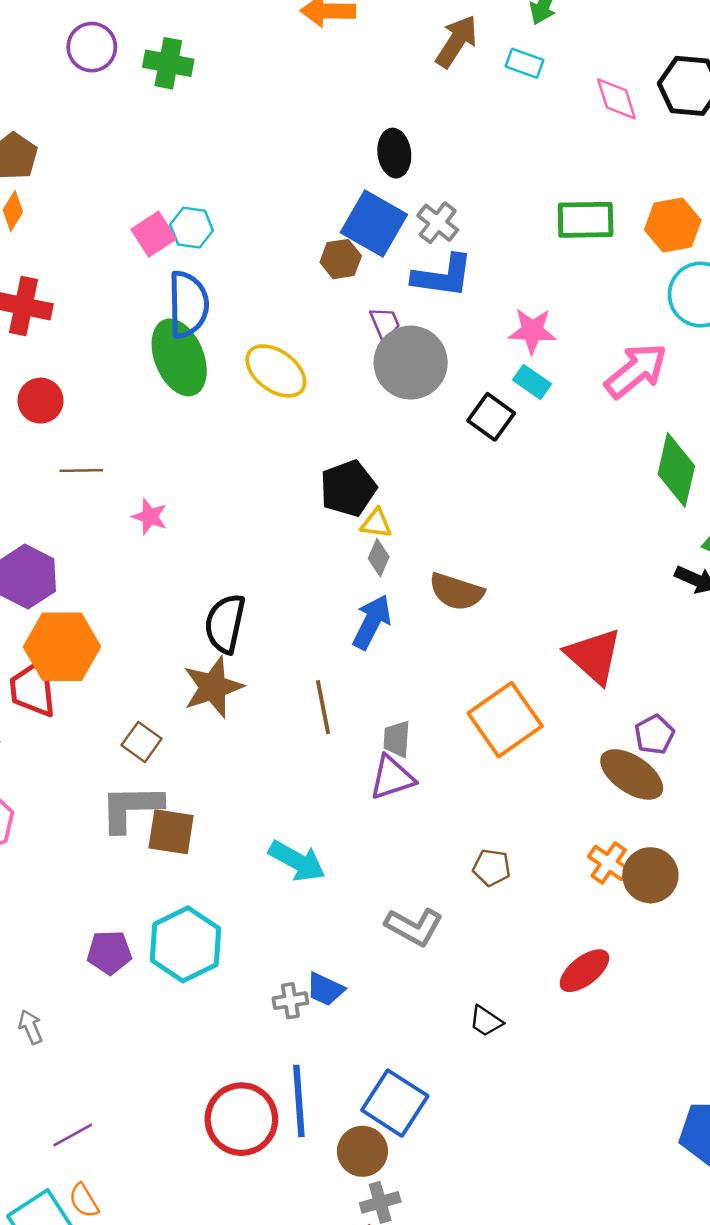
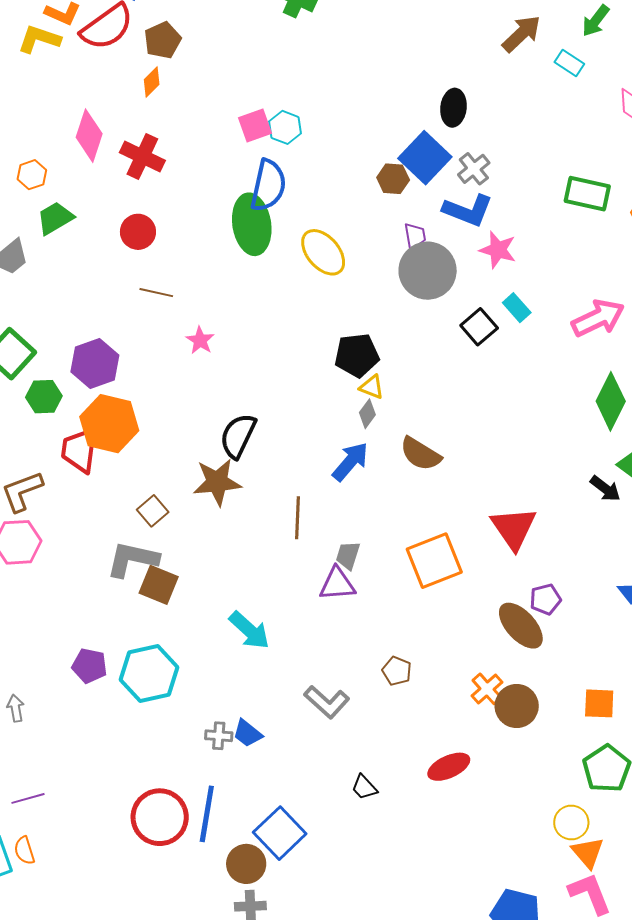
pink star: (532, 331) -> (498, 250), moved

